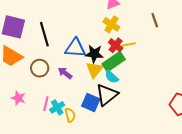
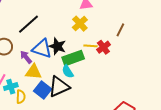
brown line: (155, 20) -> (120, 30), turned 32
black line: (44, 34) -> (29, 24), moved, turned 50
red cross: (116, 45) -> (103, 47), moved
blue triangle: (75, 48) -> (42, 49), moved
yellow triangle: (95, 70) -> (33, 72), moved, turned 42

